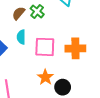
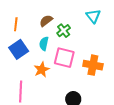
green cross: (37, 11) -> (64, 31), moved
orange star: (45, 77) -> (42, 70), moved

